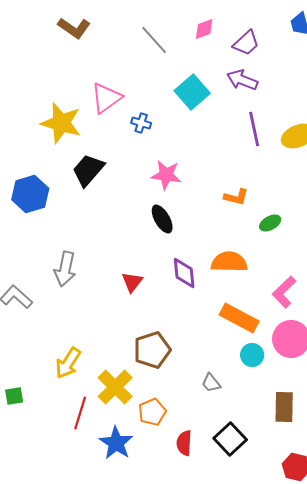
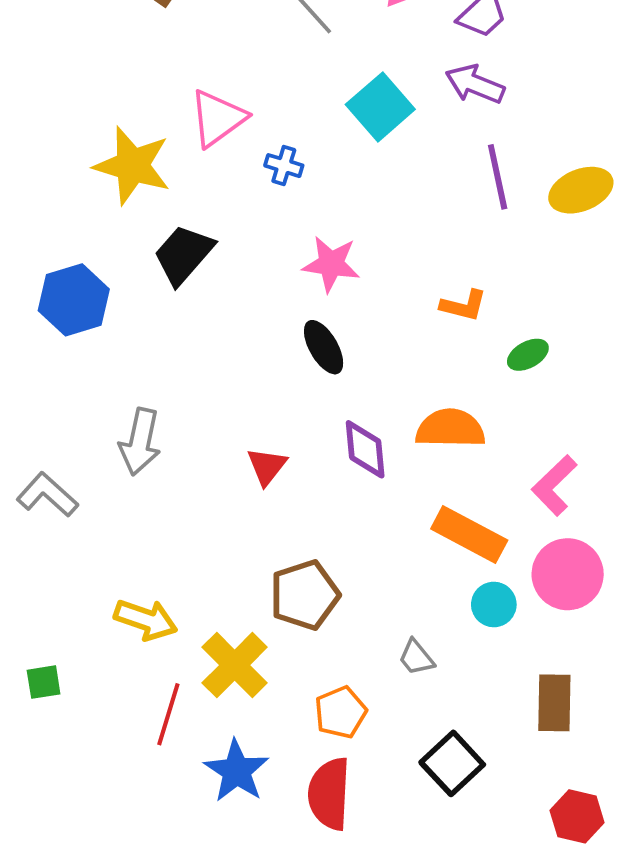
yellow arrow: (68, 363) -> (146, 620), turned -104
orange pentagon: (152, 412) -> (341, 712), moved
red semicircle: (184, 443) -> (329, 794), moved, size x1.5

